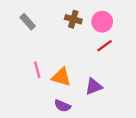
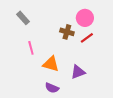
brown cross: (73, 19) -> (67, 32), moved
pink line: (37, 70) -> (31, 48), moved

